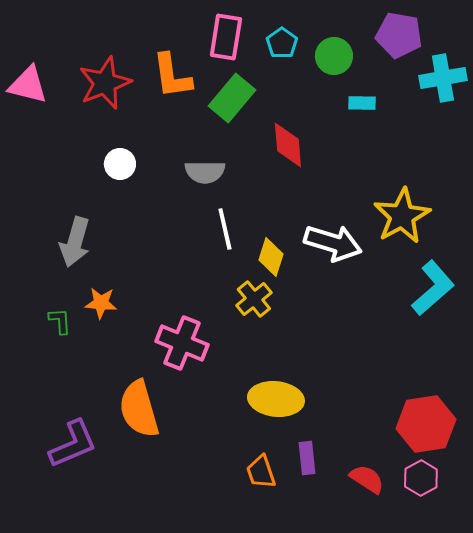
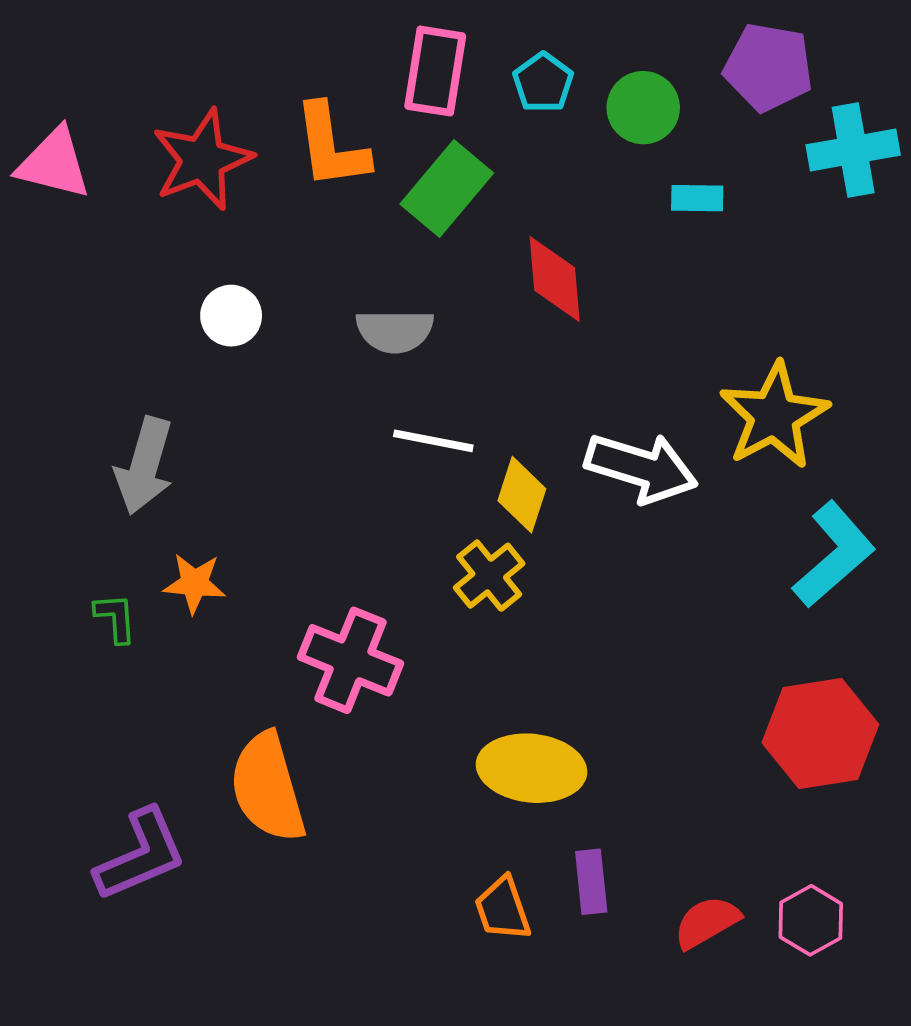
white line: (225, 229) -> (433, 441), turned -66
red hexagon: (426, 424) -> (820, 734), moved
red semicircle: (367, 479) -> (707, 922), turned -63

